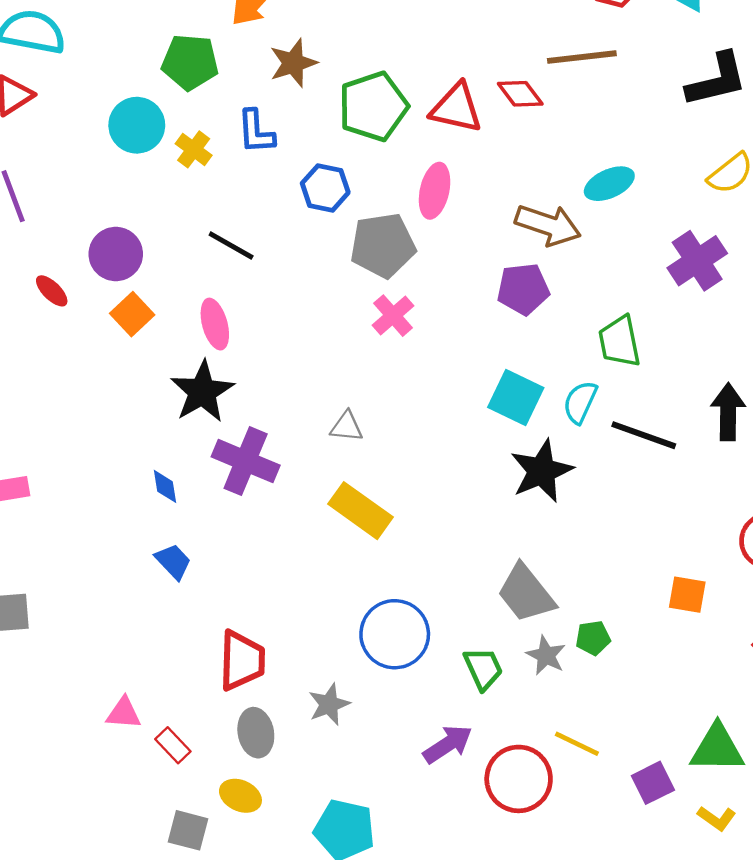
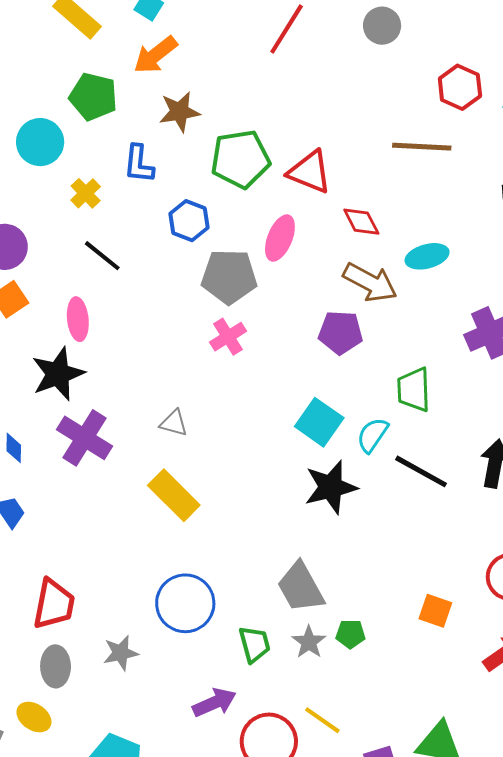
red diamond: (520, 94) -> (361, 222), moved
yellow cross: (194, 149) -> (86, 193), moved

